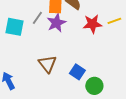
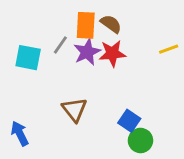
red star: (92, 24) -> (112, 53), moved
blue square: (77, 72) -> (129, 121), moved

